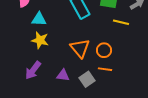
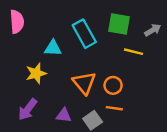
cyan triangle: (39, 19) -> (53, 48), moved
yellow star: (40, 40) -> (36, 73), turned -30

